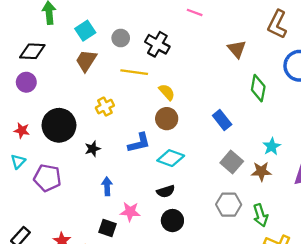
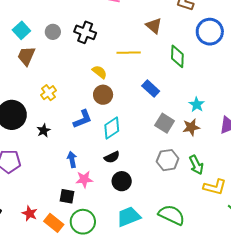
yellow line: (134, 72) -> (129, 53), moved
cyan diamond: (171, 158) -> (112, 128), turned -45
blue arrow: (107, 186) -> (72, 160), moved

